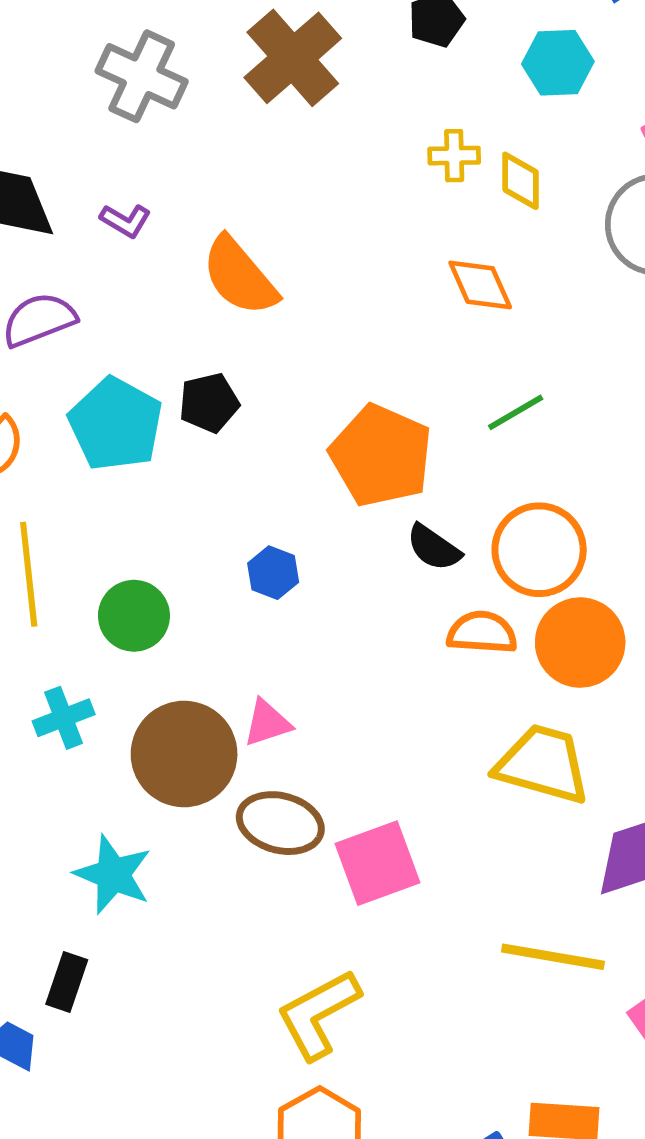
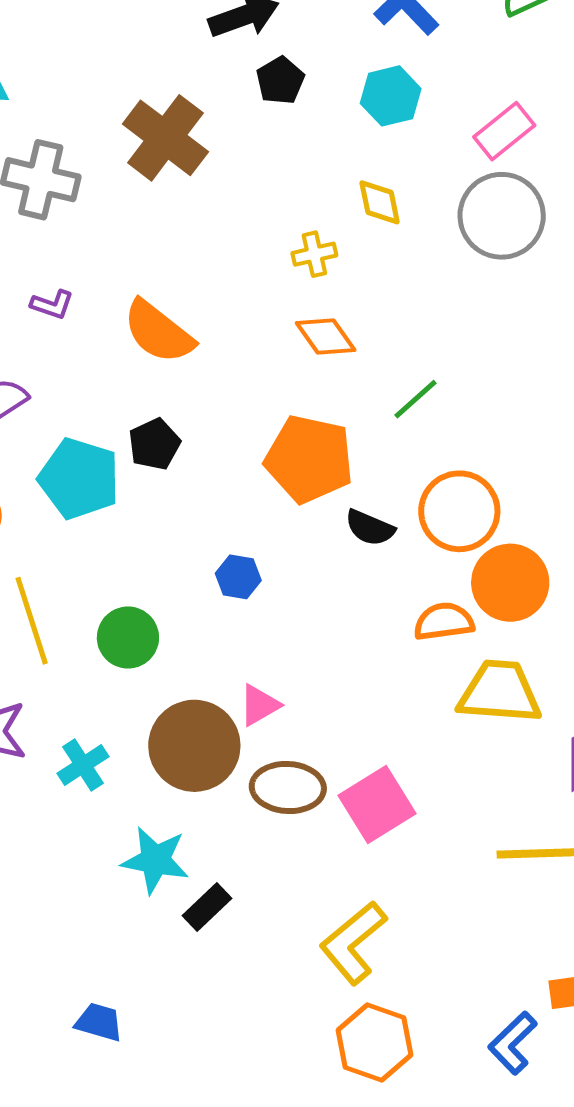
yellow cross: (454, 156) -> (314, 254), moved
orange diamond: (480, 285) -> (326, 336), moved
orange semicircle: (482, 632) -> (444, 622), moved
cyan cross: (64, 718) -> (83, 765), moved
black rectangle: (67, 982) -> (207, 907), moved, turned 39

